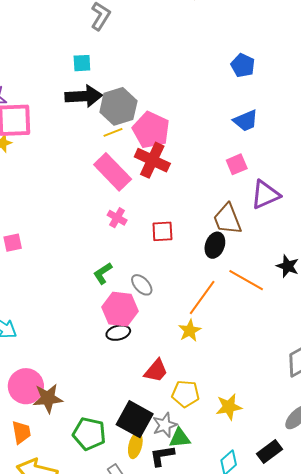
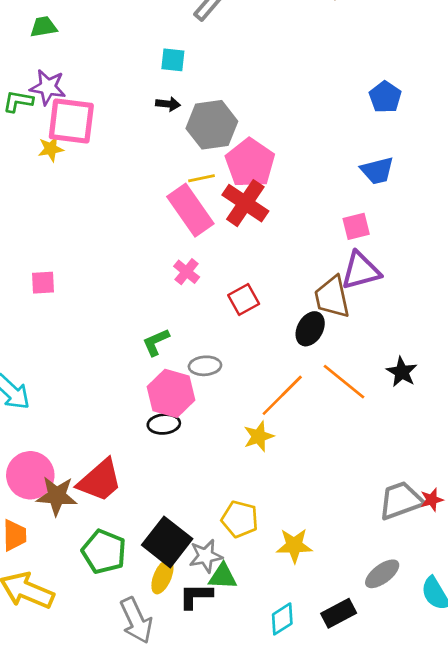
black arrow: (84, 96) -> (168, 104), size x0.5
yellow line: (113, 132) -> (202, 178), moved
purple triangle: (265, 195) -> (361, 271), moved
red square: (162, 231) -> (244, 300), turned -35
gray ellipse: (142, 285) -> (205, 366), turned -60
red trapezoid: (156, 371) -> (100, 480), moved, size x1.4

